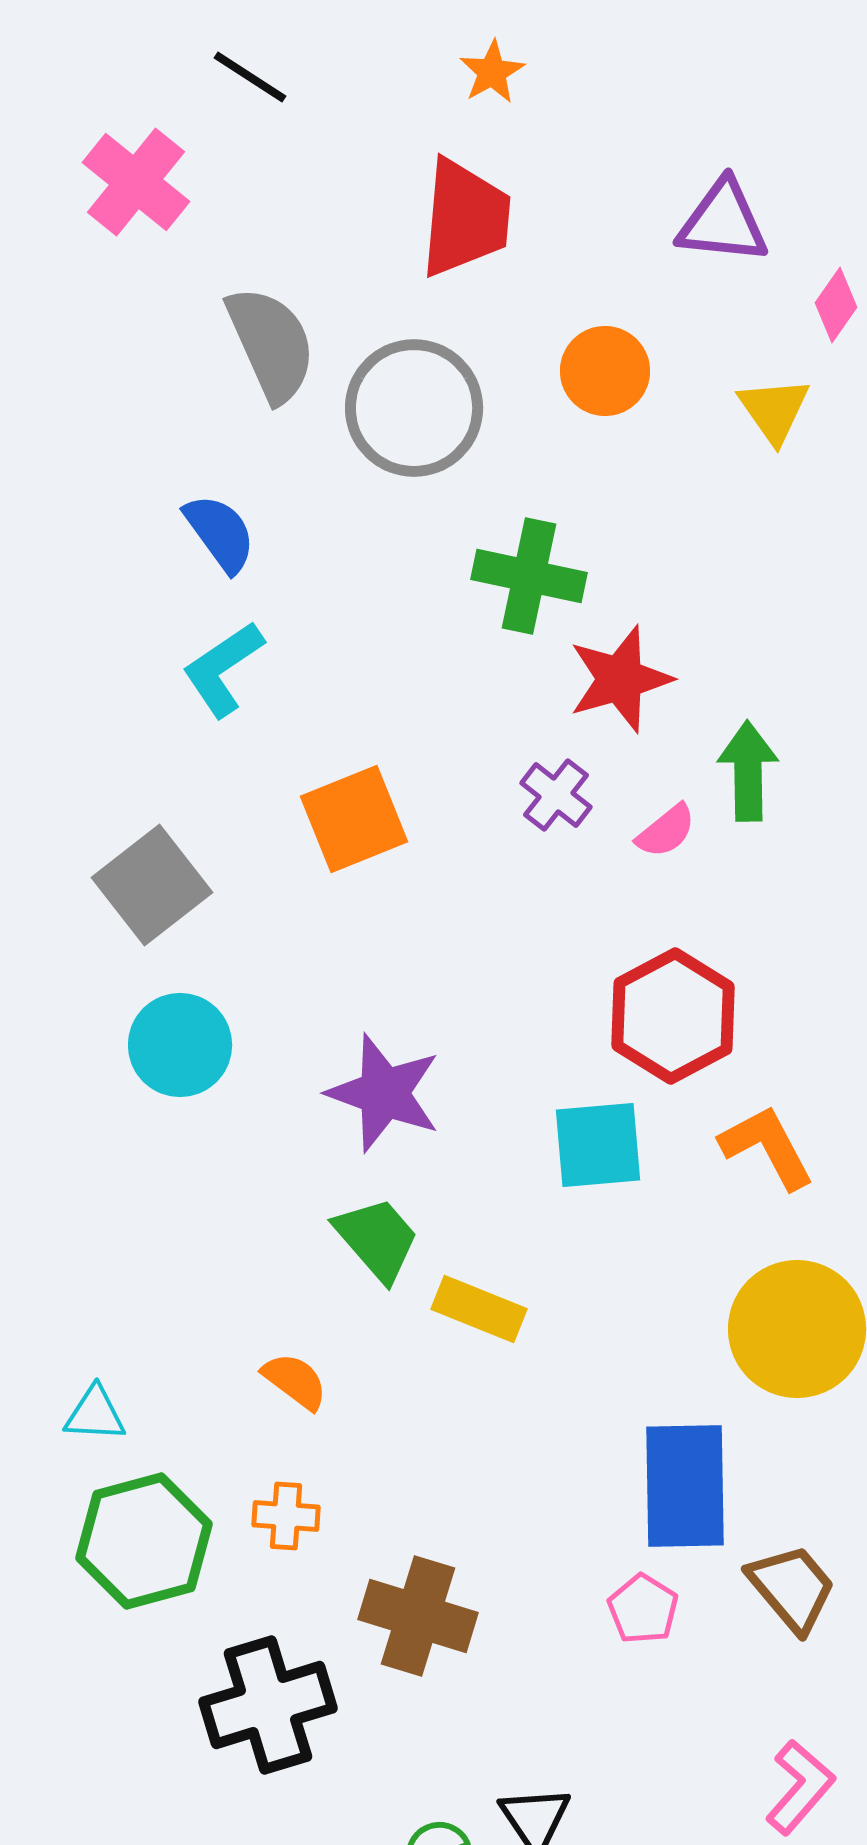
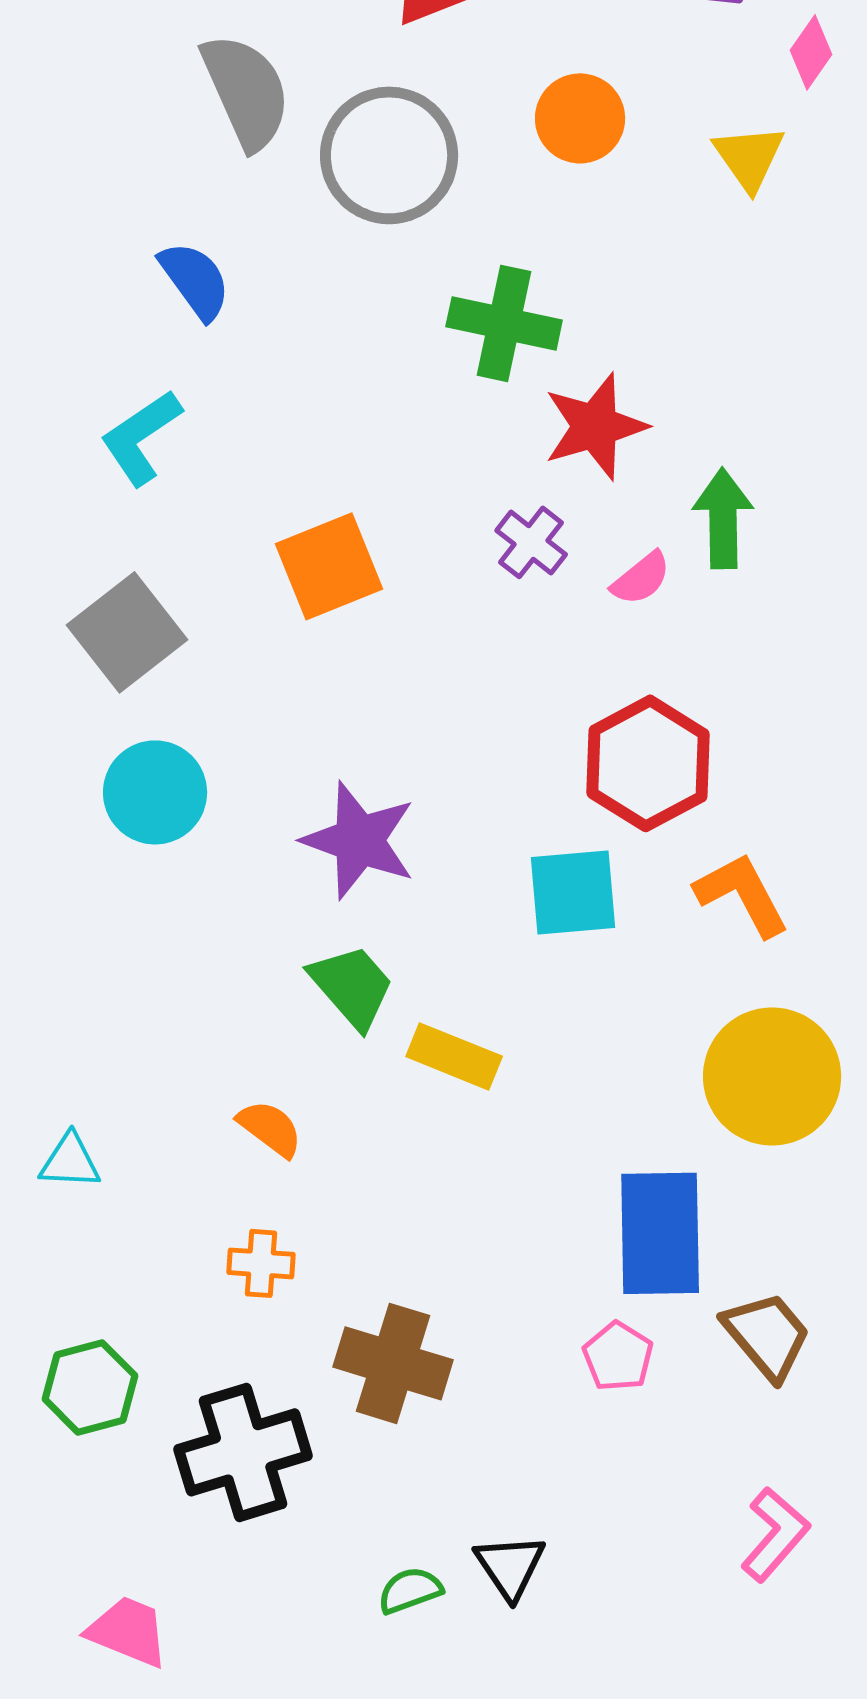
cyan L-shape: (223, 669) -> (141, 437), moved
green hexagon: (144, 1541) -> (90, 1387), moved, size x0.7

